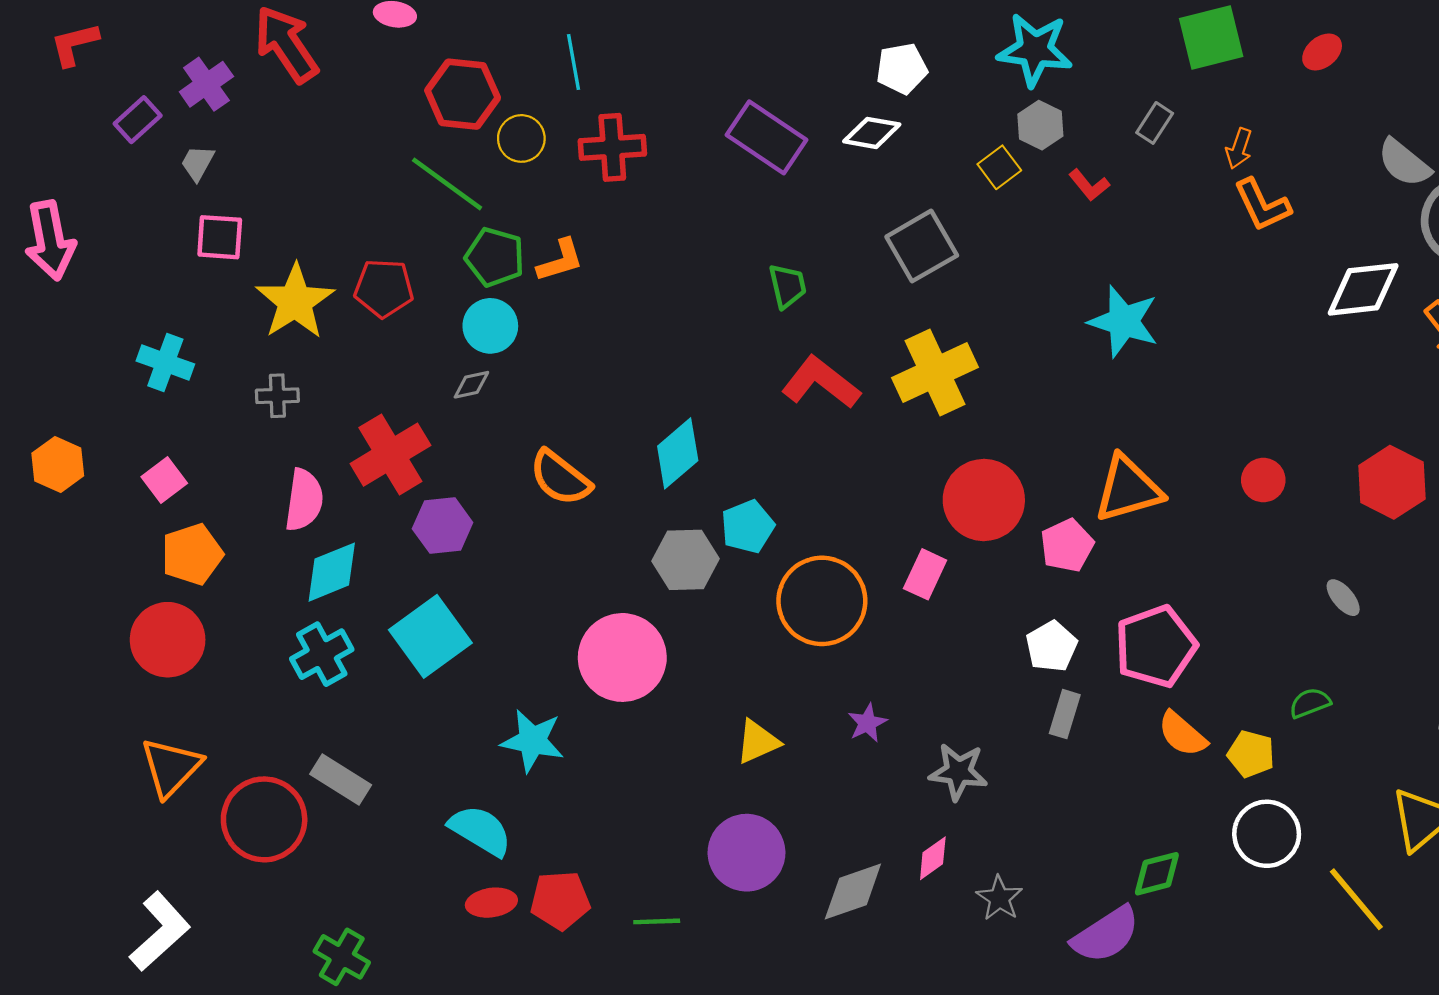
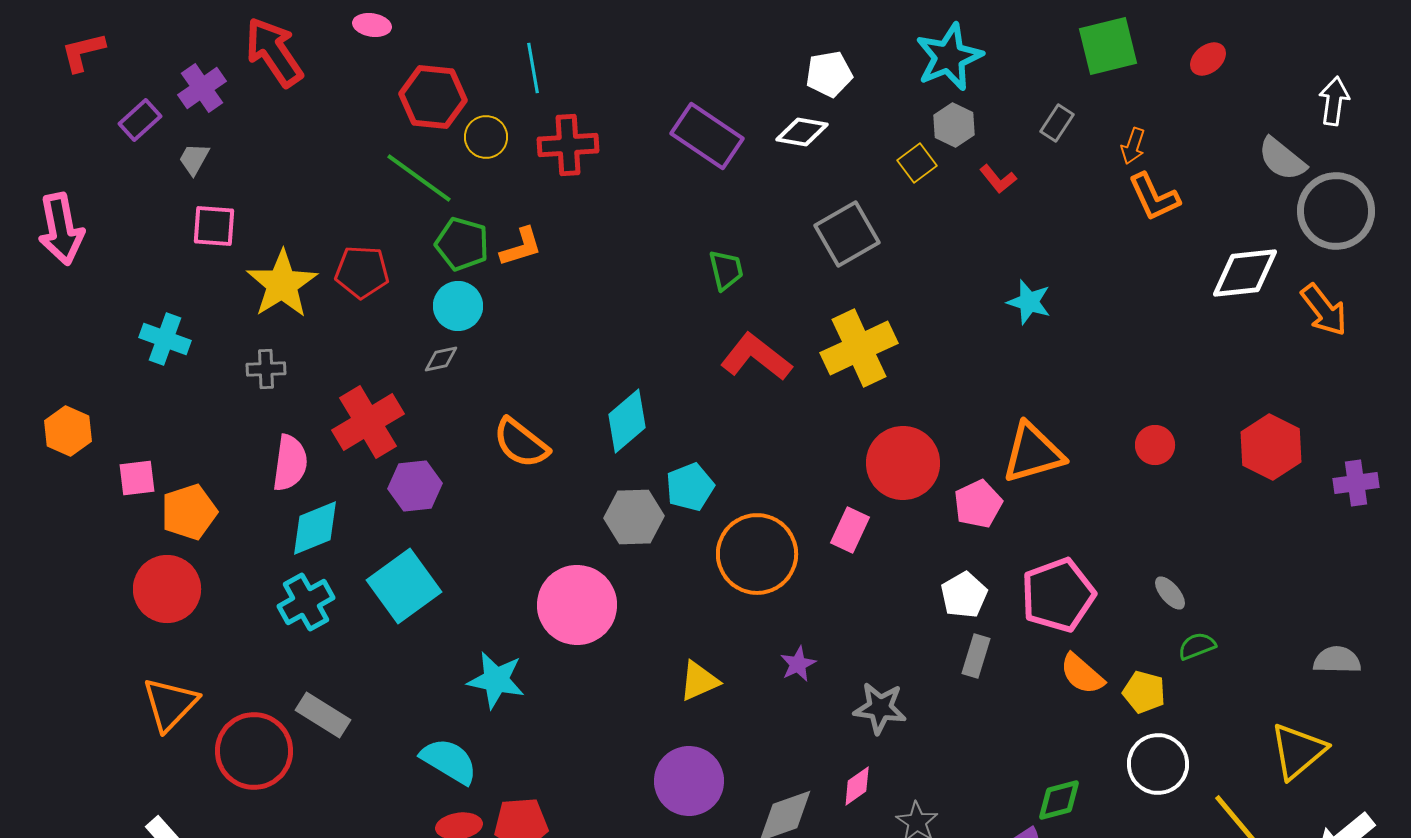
cyan star: (1035, 50) -> (949, 57), turned -30
cyan star: (1124, 321) -> (1029, 302), size x0.7
pink square: (164, 480) -> (137, 478), moved, turned 30
gray ellipse: (1343, 598) -> (1170, 593), moved

